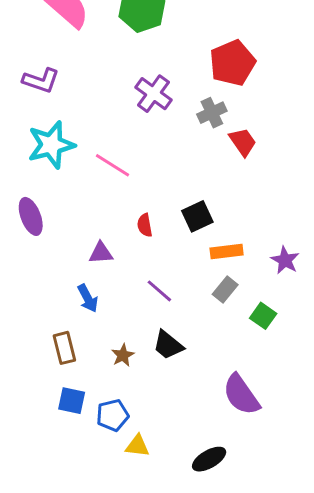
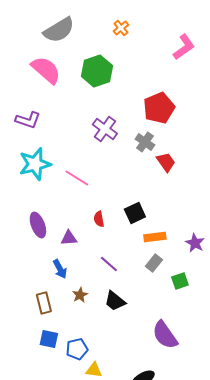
gray cross: (212, 113) -> (145, 142), turned -30
purple ellipse: (31, 216) -> (38, 225), moved
green square: (263, 316) -> (180, 281), turned 36
brown star: (123, 355) -> (80, 295), moved

